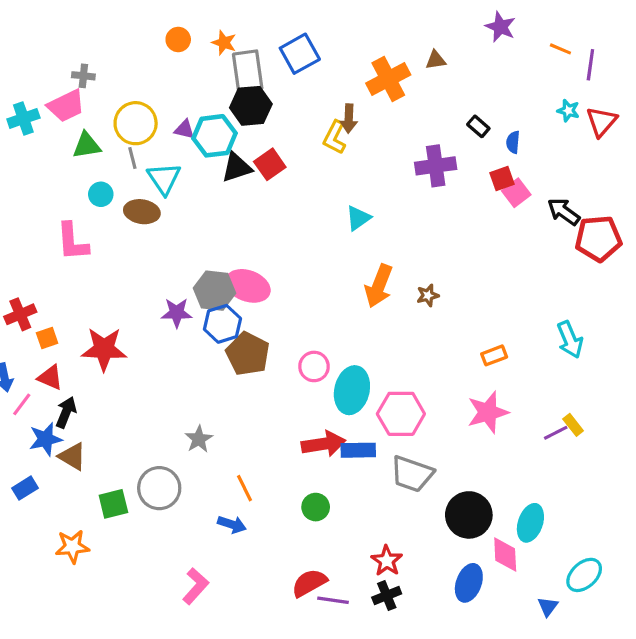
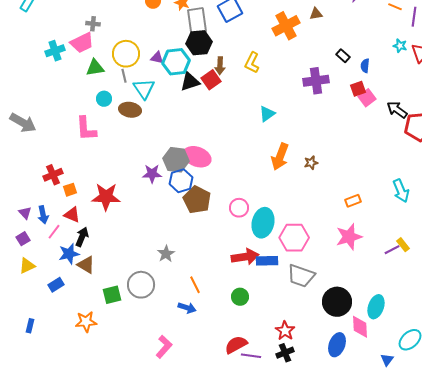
brown arrow: (349, 118) -> (220, 66), moved

